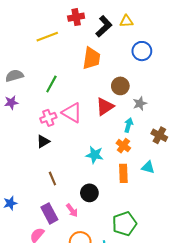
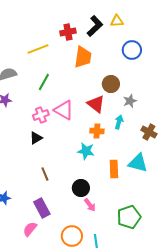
red cross: (76, 17) -> (68, 32), moved
yellow line: (47, 37) -> (38, 49), moved
red triangle: (105, 107) -> (96, 104), turned -48
orange cross: (123, 146) -> (97, 131), moved, turned -32
cyan triangle: (148, 167) -> (138, 163), size x1.5
pink arrow: (72, 210) -> (90, 205), moved
green pentagon: (124, 224) -> (129, 217), moved

